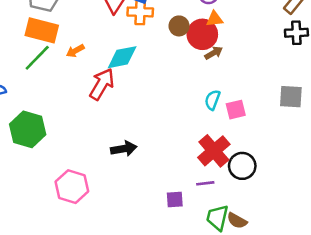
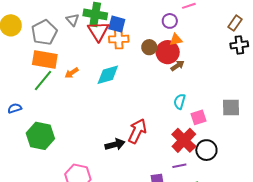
red arrow: (102, 84) -> (137, 131), moved
gray square: (291, 97) -> (231, 107), moved
pink square: (236, 110) -> (199, 117), moved

